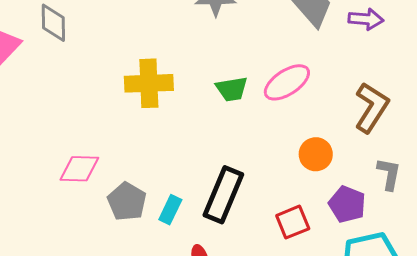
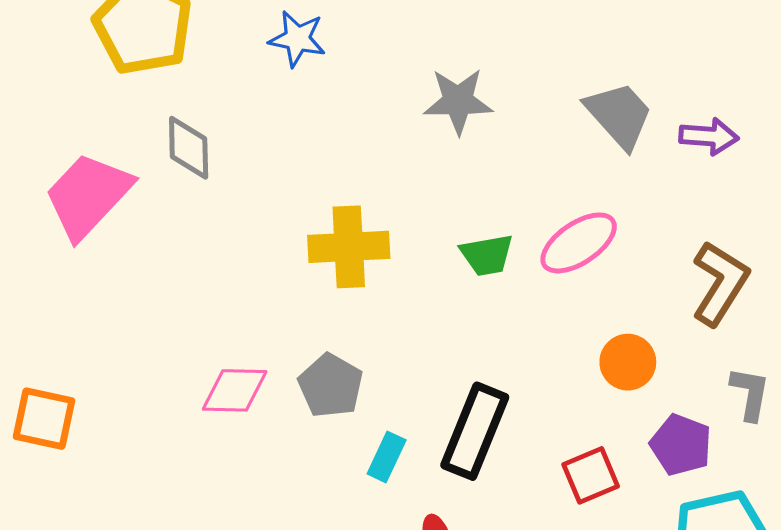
gray pentagon: (127, 202) -> (331, 386), moved

